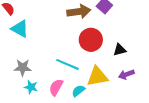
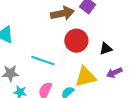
cyan line: (67, 64) -> (43, 61), moved

